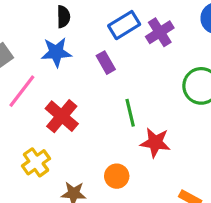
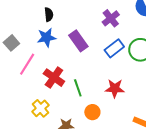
blue rectangle: (124, 25) -> (114, 48), moved
purple rectangle: (106, 63) -> (78, 41), size x1.5
green line: (130, 113) -> (78, 88), moved

